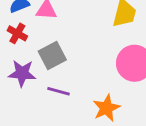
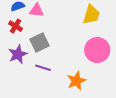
purple star: (22, 73) -> (18, 54), turned -30

